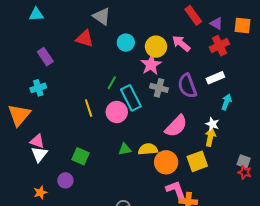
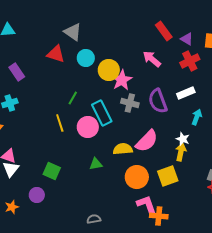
cyan circle: (126, 43) -> (86, 58), moved
yellow circle: (156, 47) -> (109, 70), moved
green line: (112, 83) -> (73, 98), moved
yellow semicircle: (148, 149) -> (123, 149), moved

